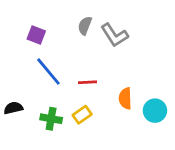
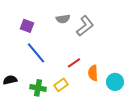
gray semicircle: (85, 26) -> (63, 19), turned -120
gray L-shape: (114, 35) -> (85, 26), turned -95
red line: (88, 82) -> (74, 63), moved, turned -32

